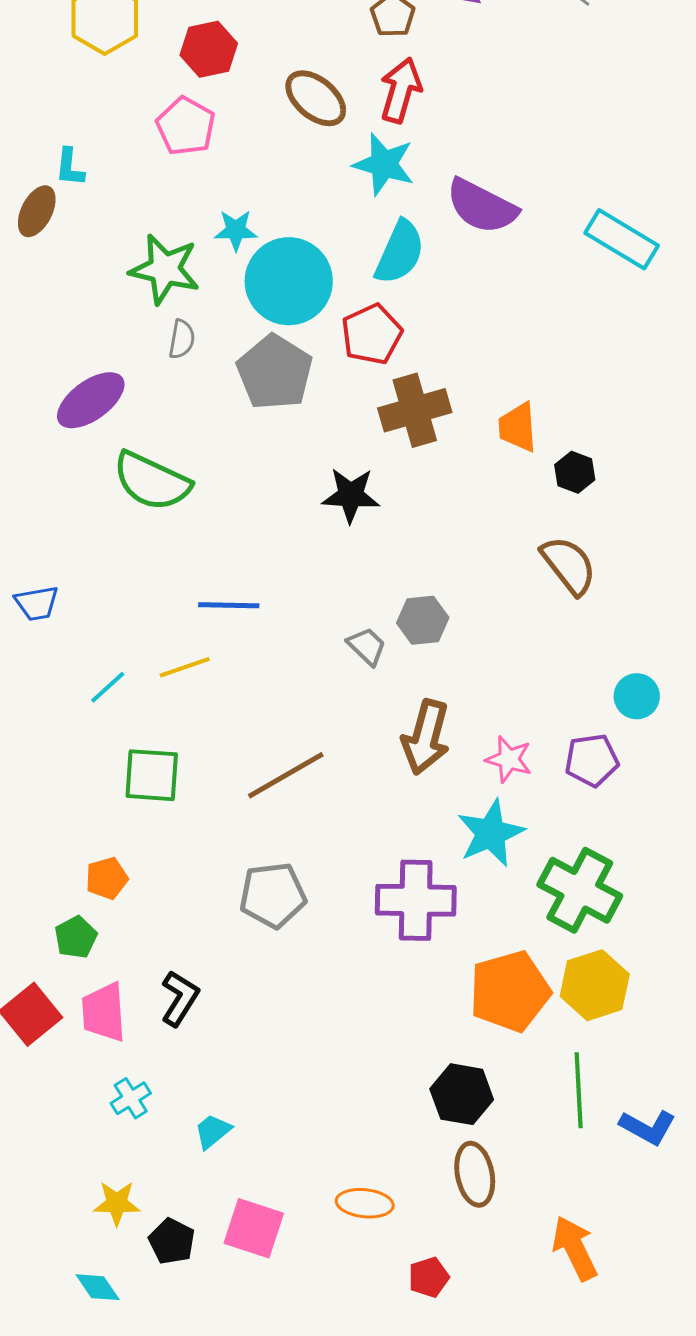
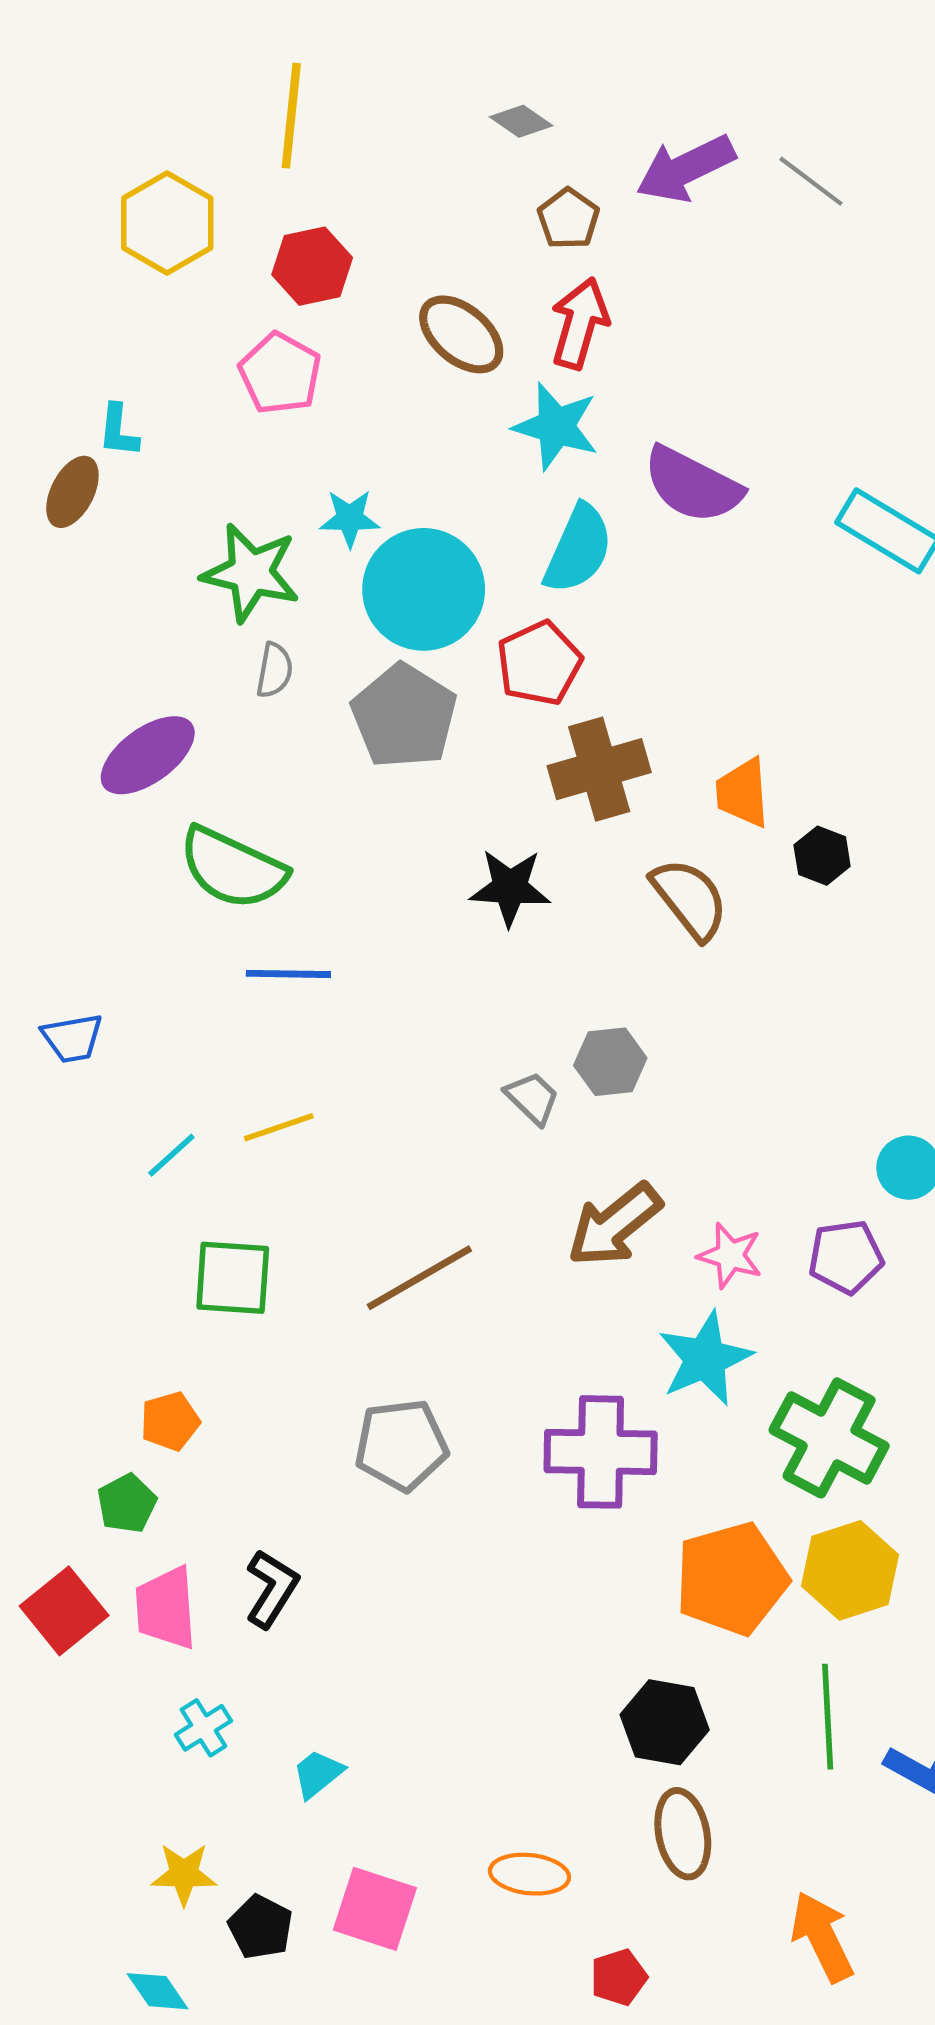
brown semicircle: (569, 565) -> (690, 899), moved
blue line: (229, 605) -> (288, 974), moved
brown arrow: (426, 737) -> (614, 1225), turned 36

